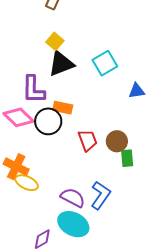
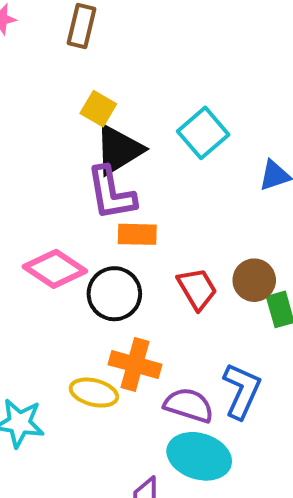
purple L-shape: (33, 89) -> (111, 193), moved
black circle: (48, 121) -> (114, 294), moved
orange cross: (16, 167) -> (135, 364), moved

